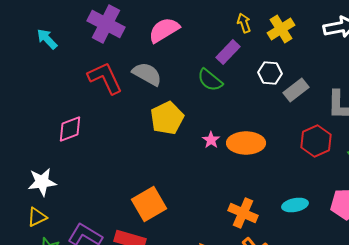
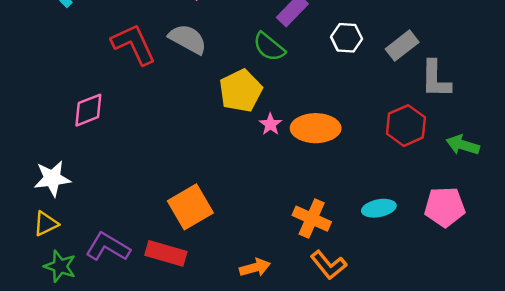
gray rectangle: (296, 90) -> (402, 46), moved
yellow pentagon: (167, 118) -> (241, 91), moved

